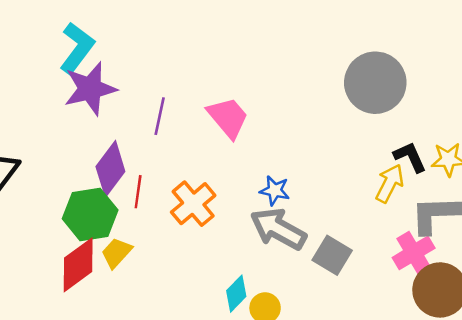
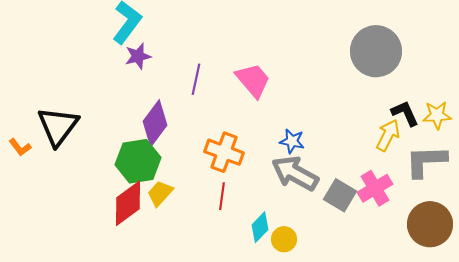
purple star: (90, 89) -> (138, 56), size x0.6
red line: (138, 192) -> (222, 196), moved
orange cross: (193, 204) -> (224, 152), turned -30
pink cross: (414, 253) -> (375, 188), moved

